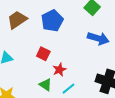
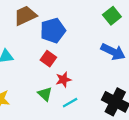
blue pentagon: (52, 21) -> (53, 30), moved

